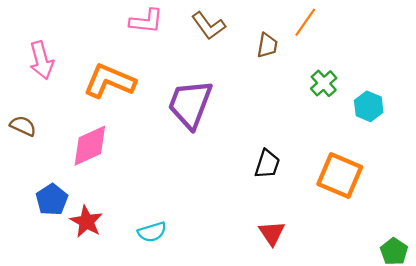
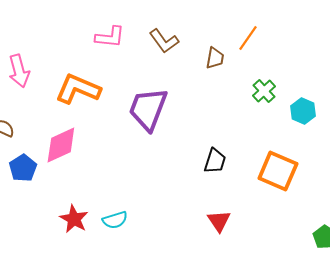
blue pentagon: (52, 200) -> (23, 168), moved
red star: (86, 222) -> (74, 219), moved

